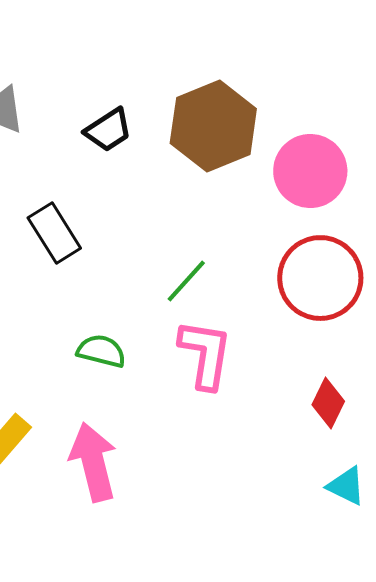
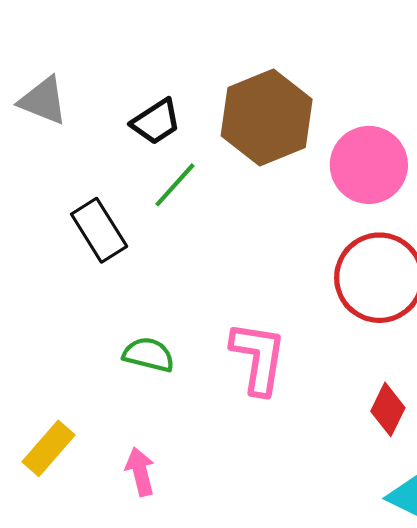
green line: (186, 281) -> (175, 185), moved
pink arrow: (93, 462) -> (140, 472), size x0.6

